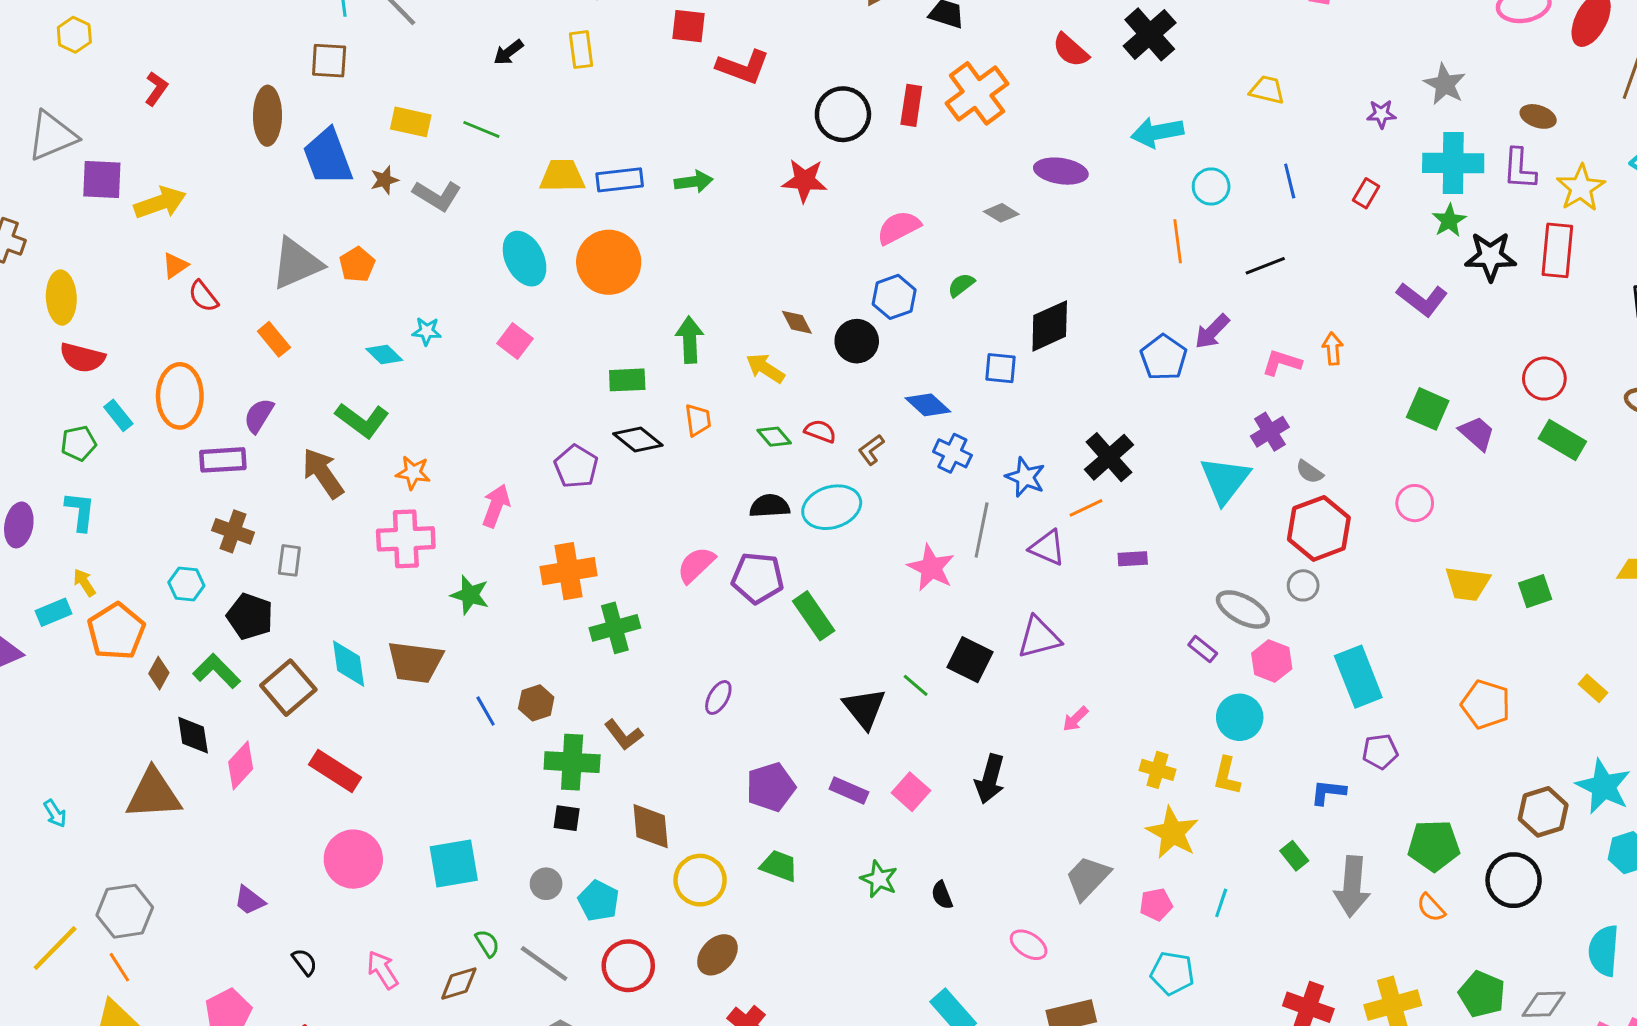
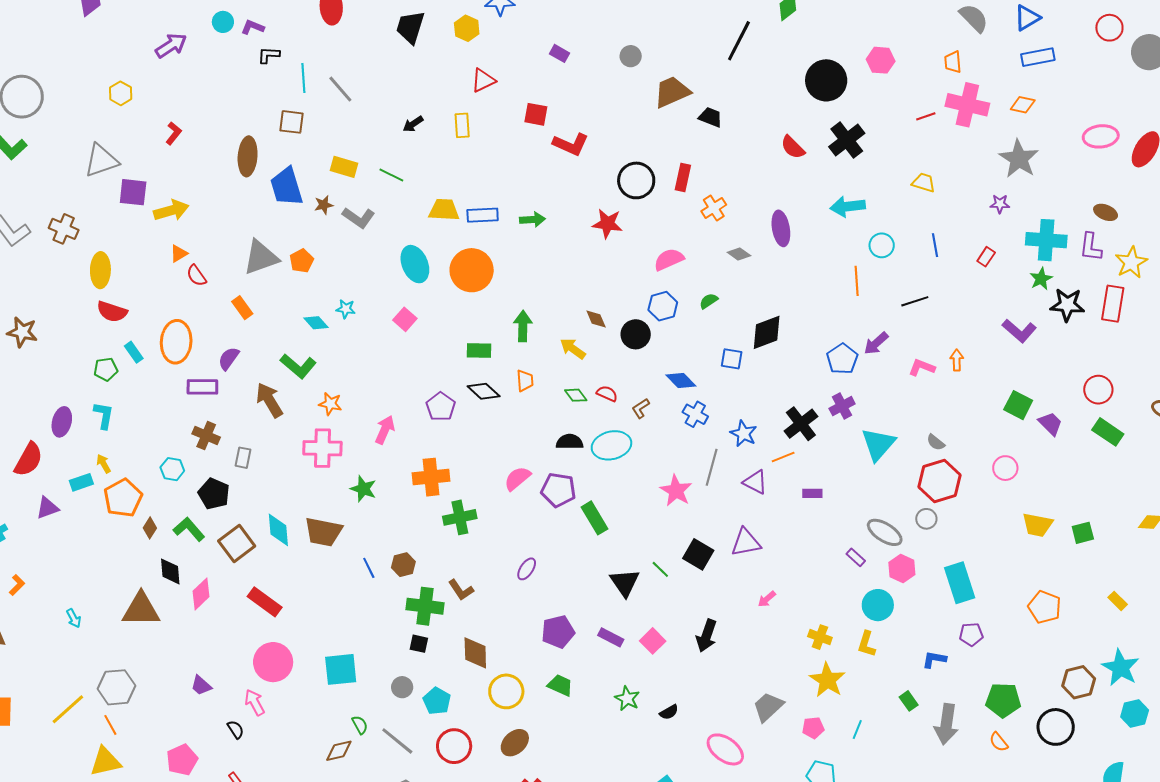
gray star: (1445, 84) -> (1019, 159), moved, size x1.4
orange cross: (977, 93) -> (714, 208), moved, size x0.6
purple ellipse: (1061, 171) -> (781, 228), turned 68
purple cross: (1270, 432) -> (842, 406), moved
black semicircle: (942, 895) -> (669, 712), turned -102
pink ellipse: (1029, 945) -> (725, 749), size x1.5
pink arrow: (383, 970) -> (255, 702), moved

